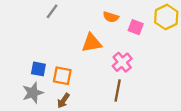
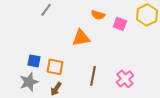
pink cross: (122, 62) -> (125, 79), moved
brown line: (118, 90) -> (93, 76), moved

